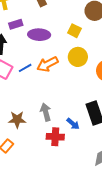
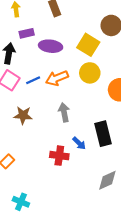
yellow square: (74, 31) -> (88, 45), size x1.5
gray arrow: (46, 112) -> (64, 112), moved
brown star: (17, 120) -> (23, 115), moved

